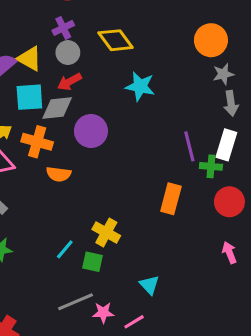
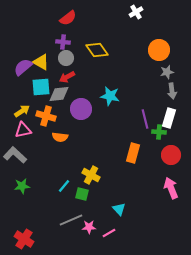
purple cross: (63, 28) -> (63, 42), turned 32
cyan star: (140, 86) -> (110, 96), moved
pink arrow: (229, 253) -> (171, 188), size x1.5

